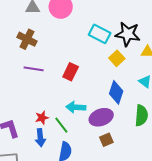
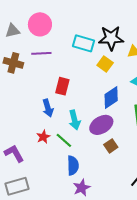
purple line: (34, 69) -> (41, 53), moved
blue diamond: (116, 92) -> (111, 98), turned 50
cyan arrow: (76, 107) -> (75, 120), turned -96
blue arrow: (40, 138) -> (48, 108), moved

